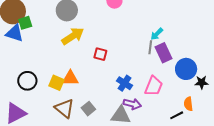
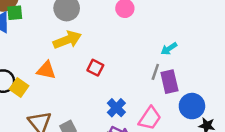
cyan arrow: (157, 34) -> (169, 49), moved
orange triangle: (70, 78) -> (46, 70), moved
yellow square: (56, 83) -> (19, 87), moved

